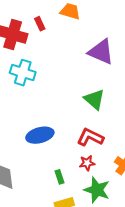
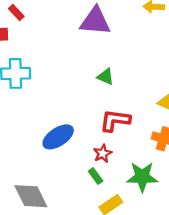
green triangle: (94, 99) -> (106, 77), size x0.7
red star: (87, 163) -> (103, 153), moved

